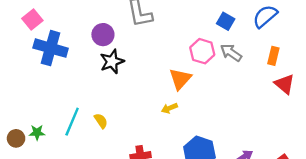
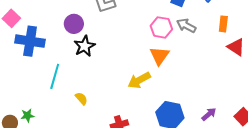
orange triangle: (180, 79) -> (159, 56), moved
yellow arrow: (169, 108) -> (139, 80), size x1.6
cyan line: (72, 122) -> (55, 76), moved

